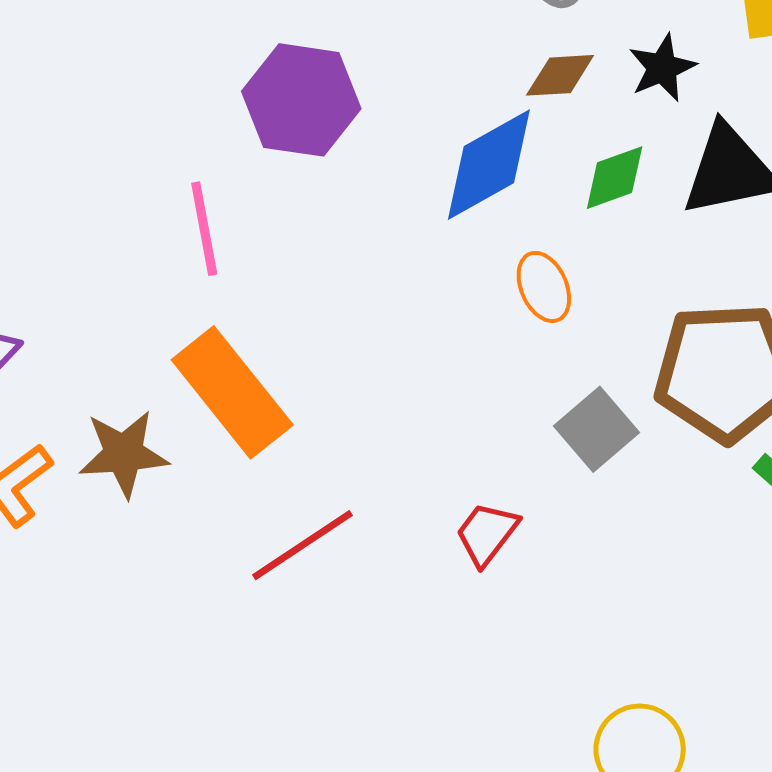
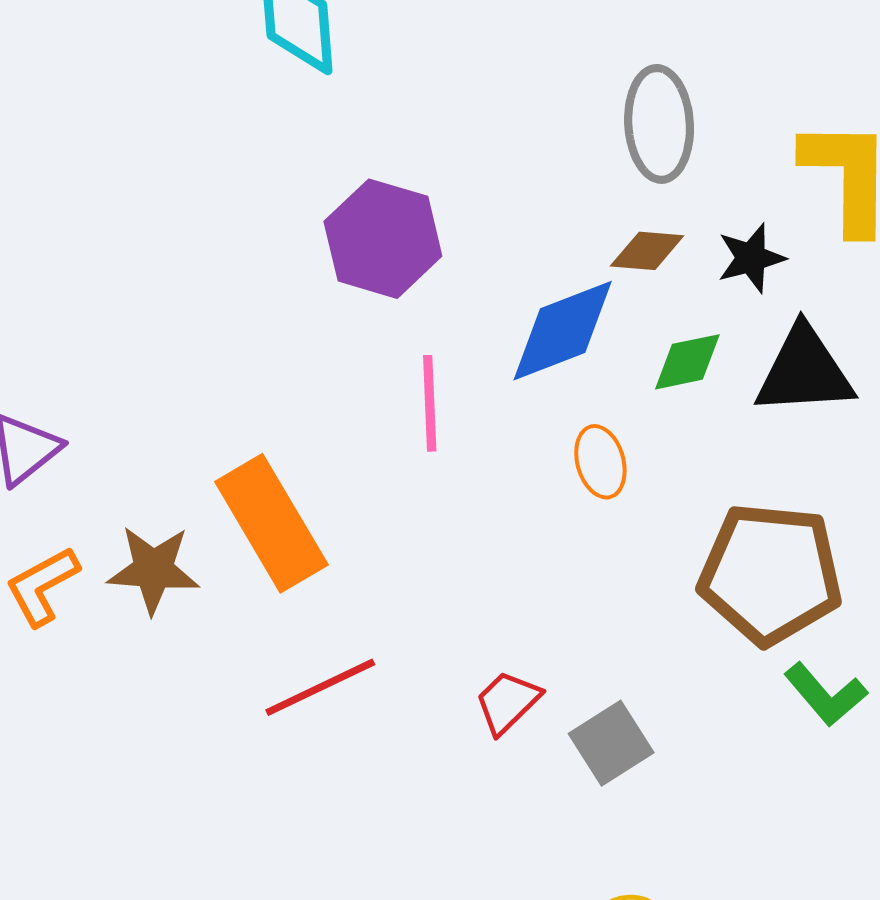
pink line: (204, 229) -> (430, 403), moved
gray square: (596, 429) -> (611, 743), moved

